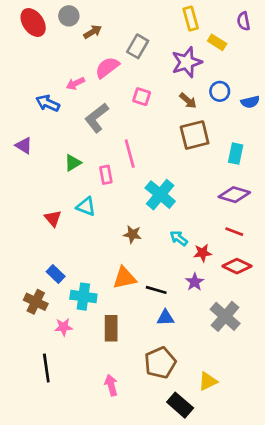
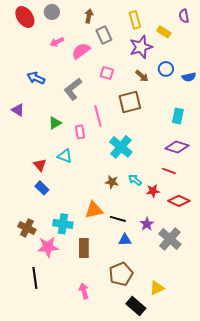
yellow rectangle: (191, 19) -> (135, 20), moved
brown arrow: (93, 32) -> (89, 16), moved, turned -48
gray rectangle: (138, 46) -> (104, 35), turned -54
pink arrow: (75, 83) -> (57, 42), moved
brown square: (195, 135) -> (130, 102), moved
red line: (234, 232) -> (169, 171), moved
brown star: (132, 234) -> (112, 182), moved
blue rectangle: (56, 274) -> (42, 188), moved
purple star: (195, 282) -> (147, 224), moved
pink star: (64, 327) -> (48, 247), size x1.5

